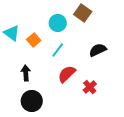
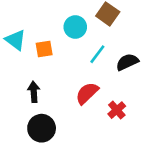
orange square: (34, 40) -> (44, 49), turned 32
cyan line: (58, 50) -> (97, 54), moved

